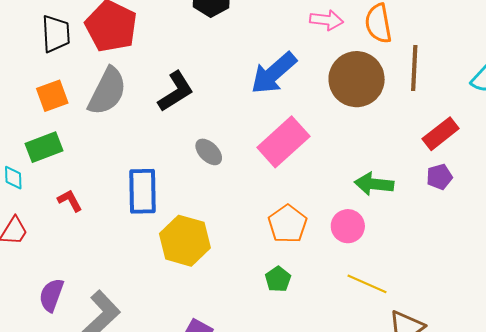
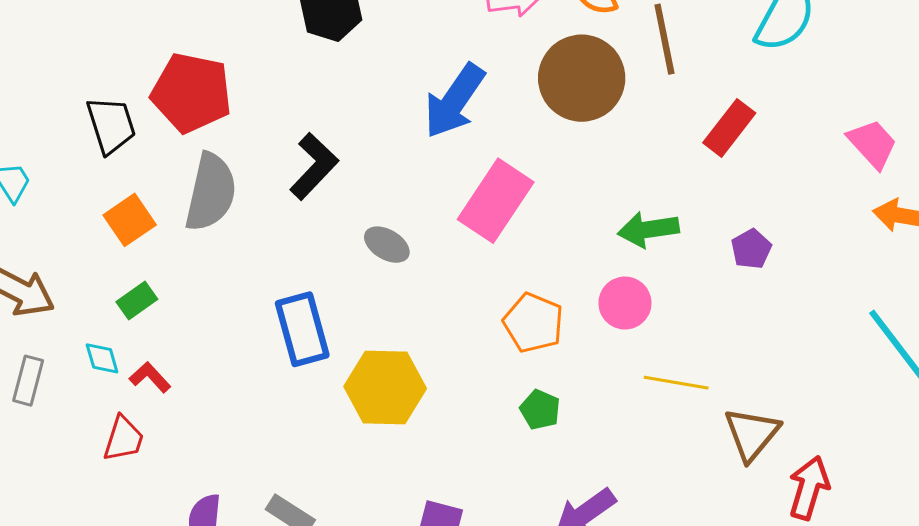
green rectangle: (44, 147) -> (137, 301), size x0.7
purple pentagon: (439, 177) -> (751, 249), moved
red L-shape: (70, 201) -> (150, 377), moved

